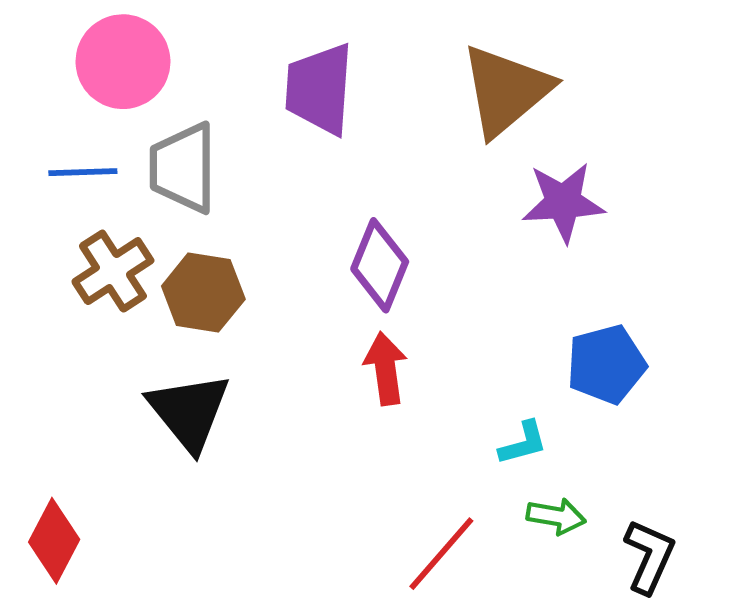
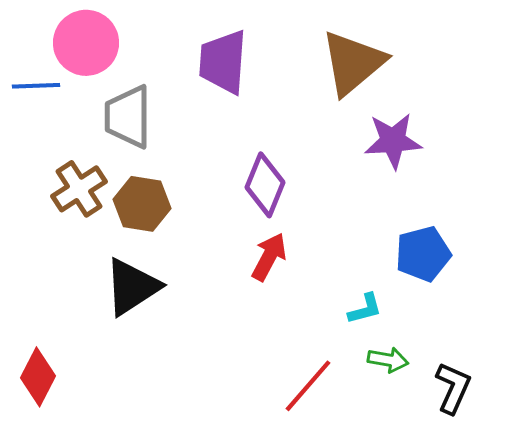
blue line: (83, 172) -> (36, 86), moved
red arrow: (385, 369) -> (269, 257), turned 36
black triangle: (189, 412) -> (132, 287), turned 36

